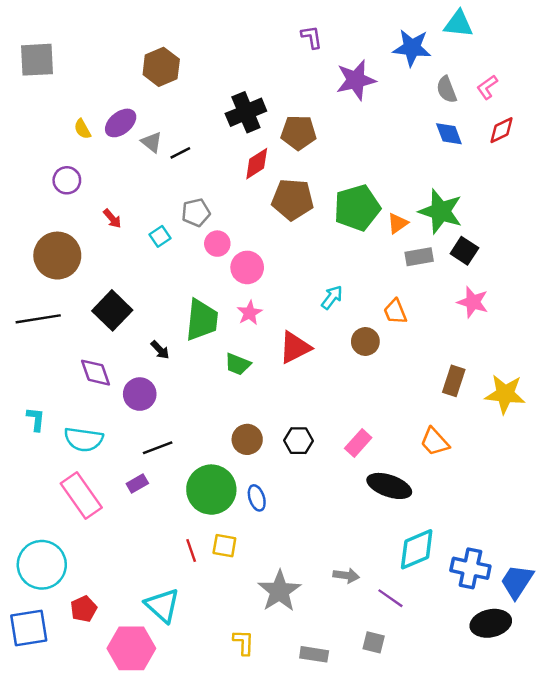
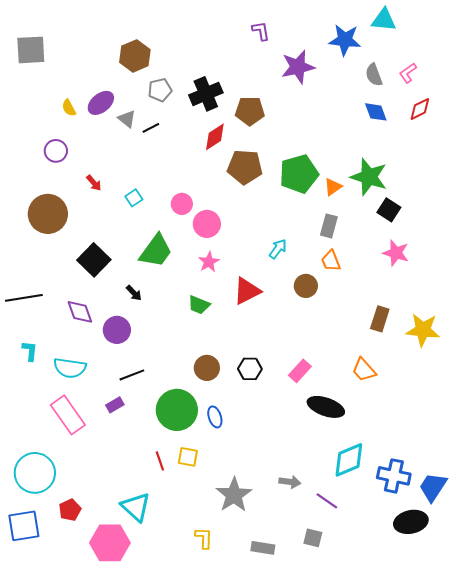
gray pentagon: (196, 213) -> (160, 90), moved
gray rectangle: (419, 257) -> (329, 226), moved, turned -65
black line: (38, 319) -> (24, 298), moved
green trapezoid: (202, 320) -> (156, 251), moved, turned 30

